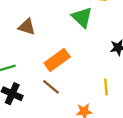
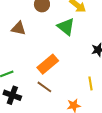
brown triangle: (27, 27) -> (19, 28), moved

